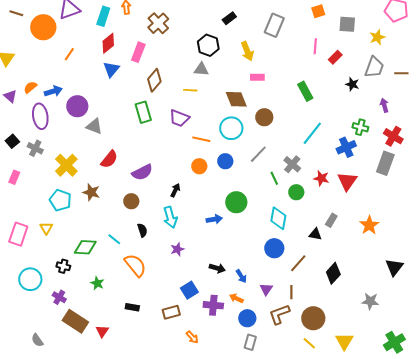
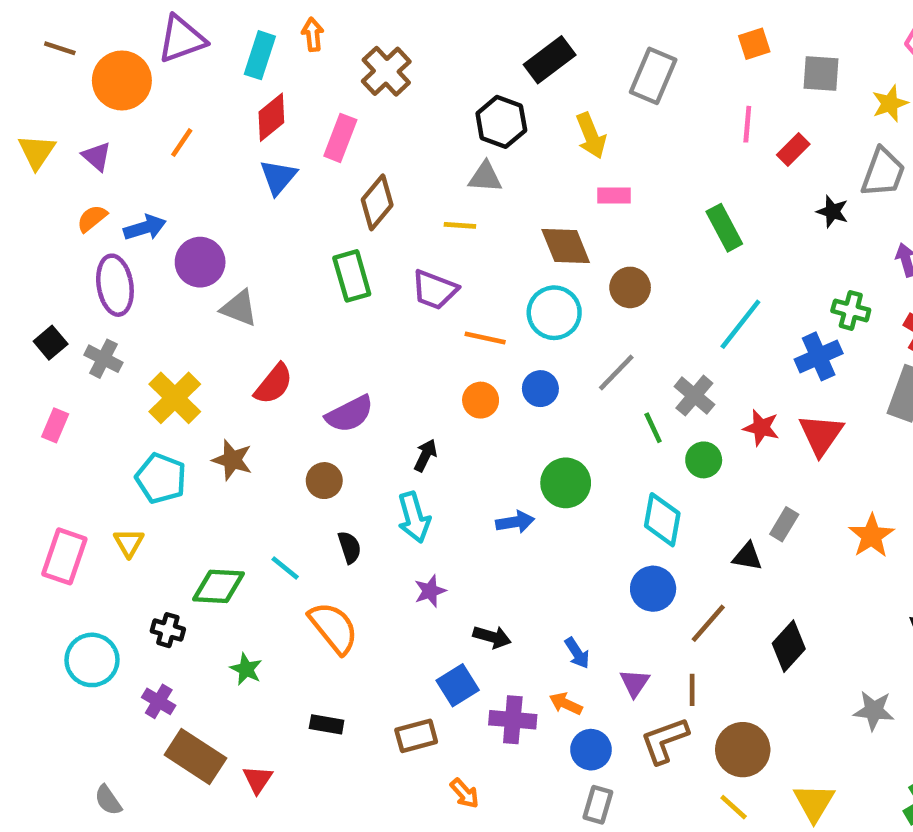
black rectangle: (229, 18) -> (550, 60), size x1.5
purple triangle: (10, 96) -> (97, 156), moved
black arrow: (217, 268) -> (492, 637), moved

